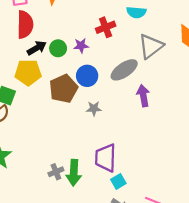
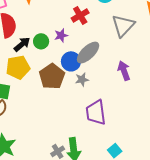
gray ellipse: (124, 70) -> (88, 53), moved
gray star: (94, 109) -> (82, 79), moved
purple trapezoid: (106, 158) -> (96, 113), moved

